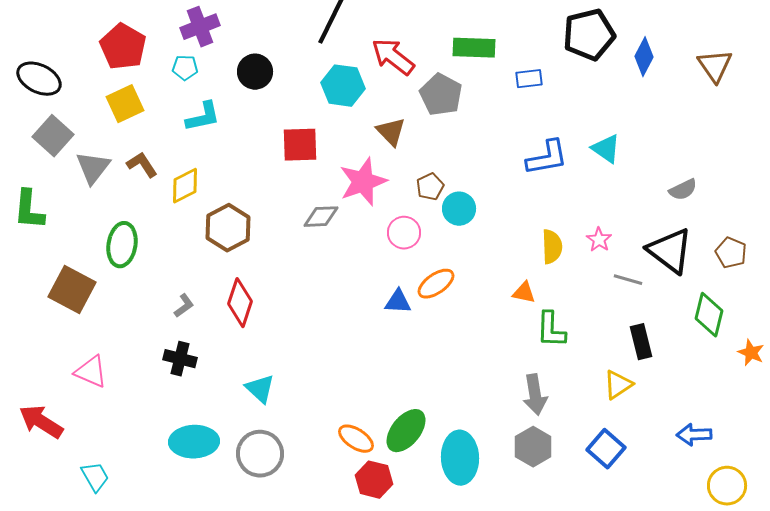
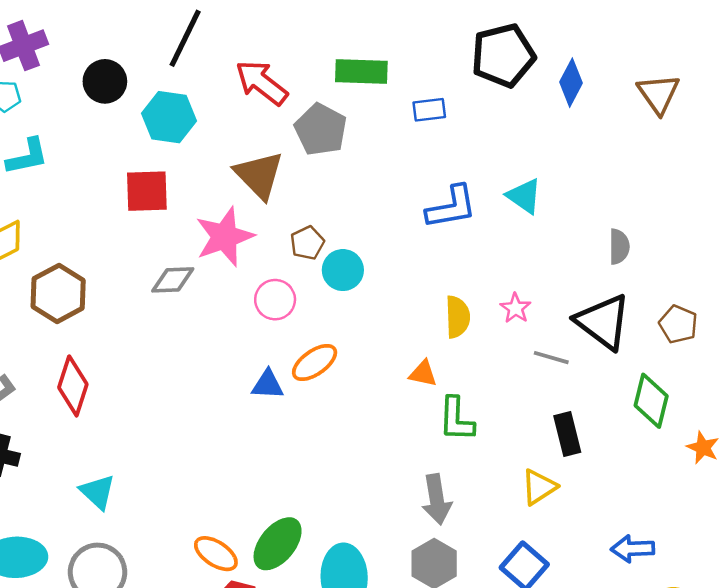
black circle: (255, 72) -> (105, 81), moved
cyan hexagon: (343, 86) -> (169, 117), moved
brown triangle: (391, 132) -> (259, 175), size x1.4
gray semicircle: (683, 190) -> (619, 247), turned -64

